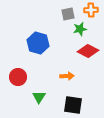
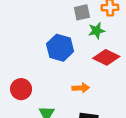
blue hexagon: (38, 43) -> (60, 48), moved

